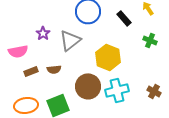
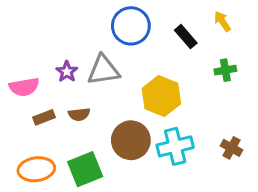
purple star: (43, 33) -> (67, 72), moved
gray triangle: (70, 40) -> (103, 70), turned 30
green cross: (150, 40) -> (225, 70), turned -32

